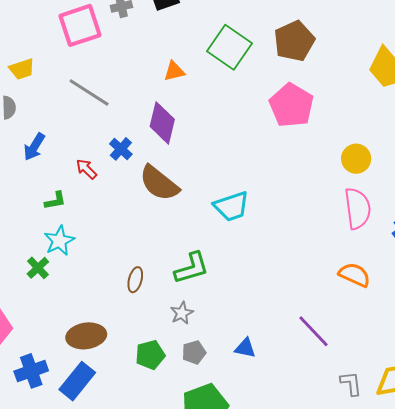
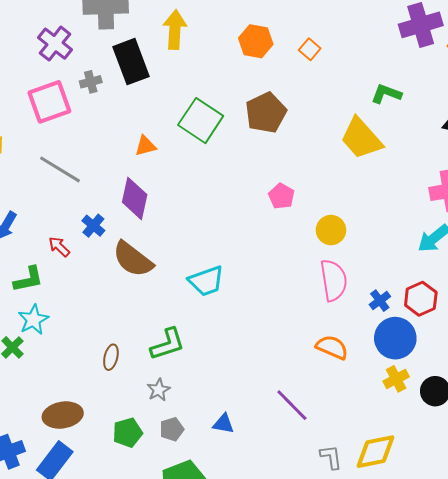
pink pentagon: (291, 105) -> (281, 196), moved, size x0.6
green L-shape: (55, 201) -> (28, 279), size x1.4

